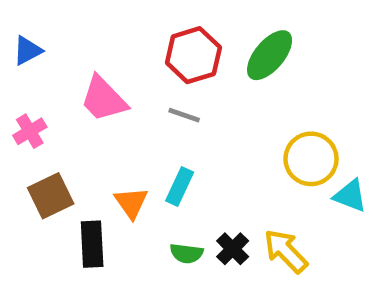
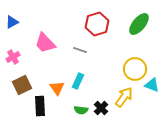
red hexagon: (193, 55) -> (97, 24), moved
green ellipse: (270, 55) -> (139, 24), moved
yellow arrow: (286, 251) -> (124, 97), moved, turned 80

